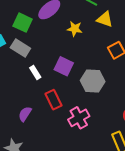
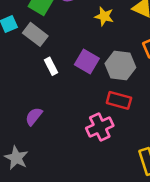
gray hexagon: (93, 81) -> (120, 66), moved
red rectangle: (54, 100) -> (119, 100), moved, turned -54

